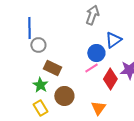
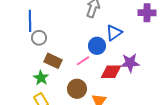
pink line: (91, 68) -> (83, 61), moved
red diamond: (110, 79) -> (111, 72), turned 60
brown circle: (64, 96) -> (77, 89), moved

